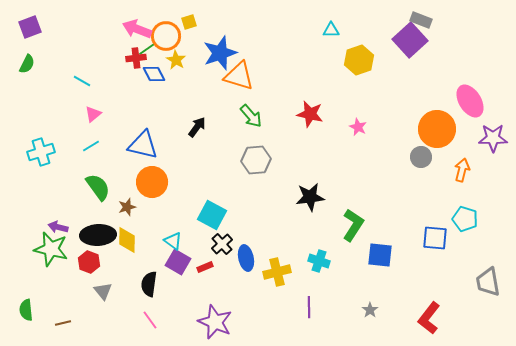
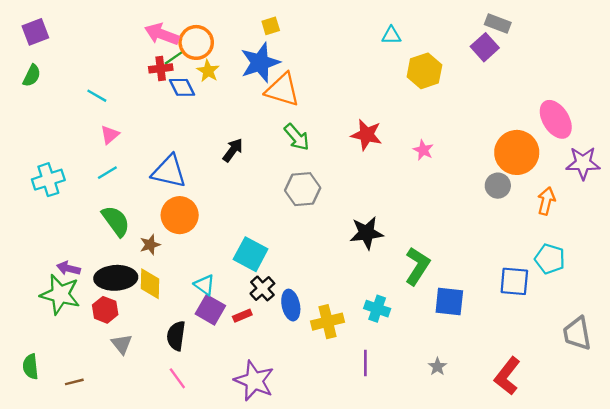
yellow square: (189, 22) -> (271, 26), moved
purple square: (410, 40) -> (485, 47), size x0.7

